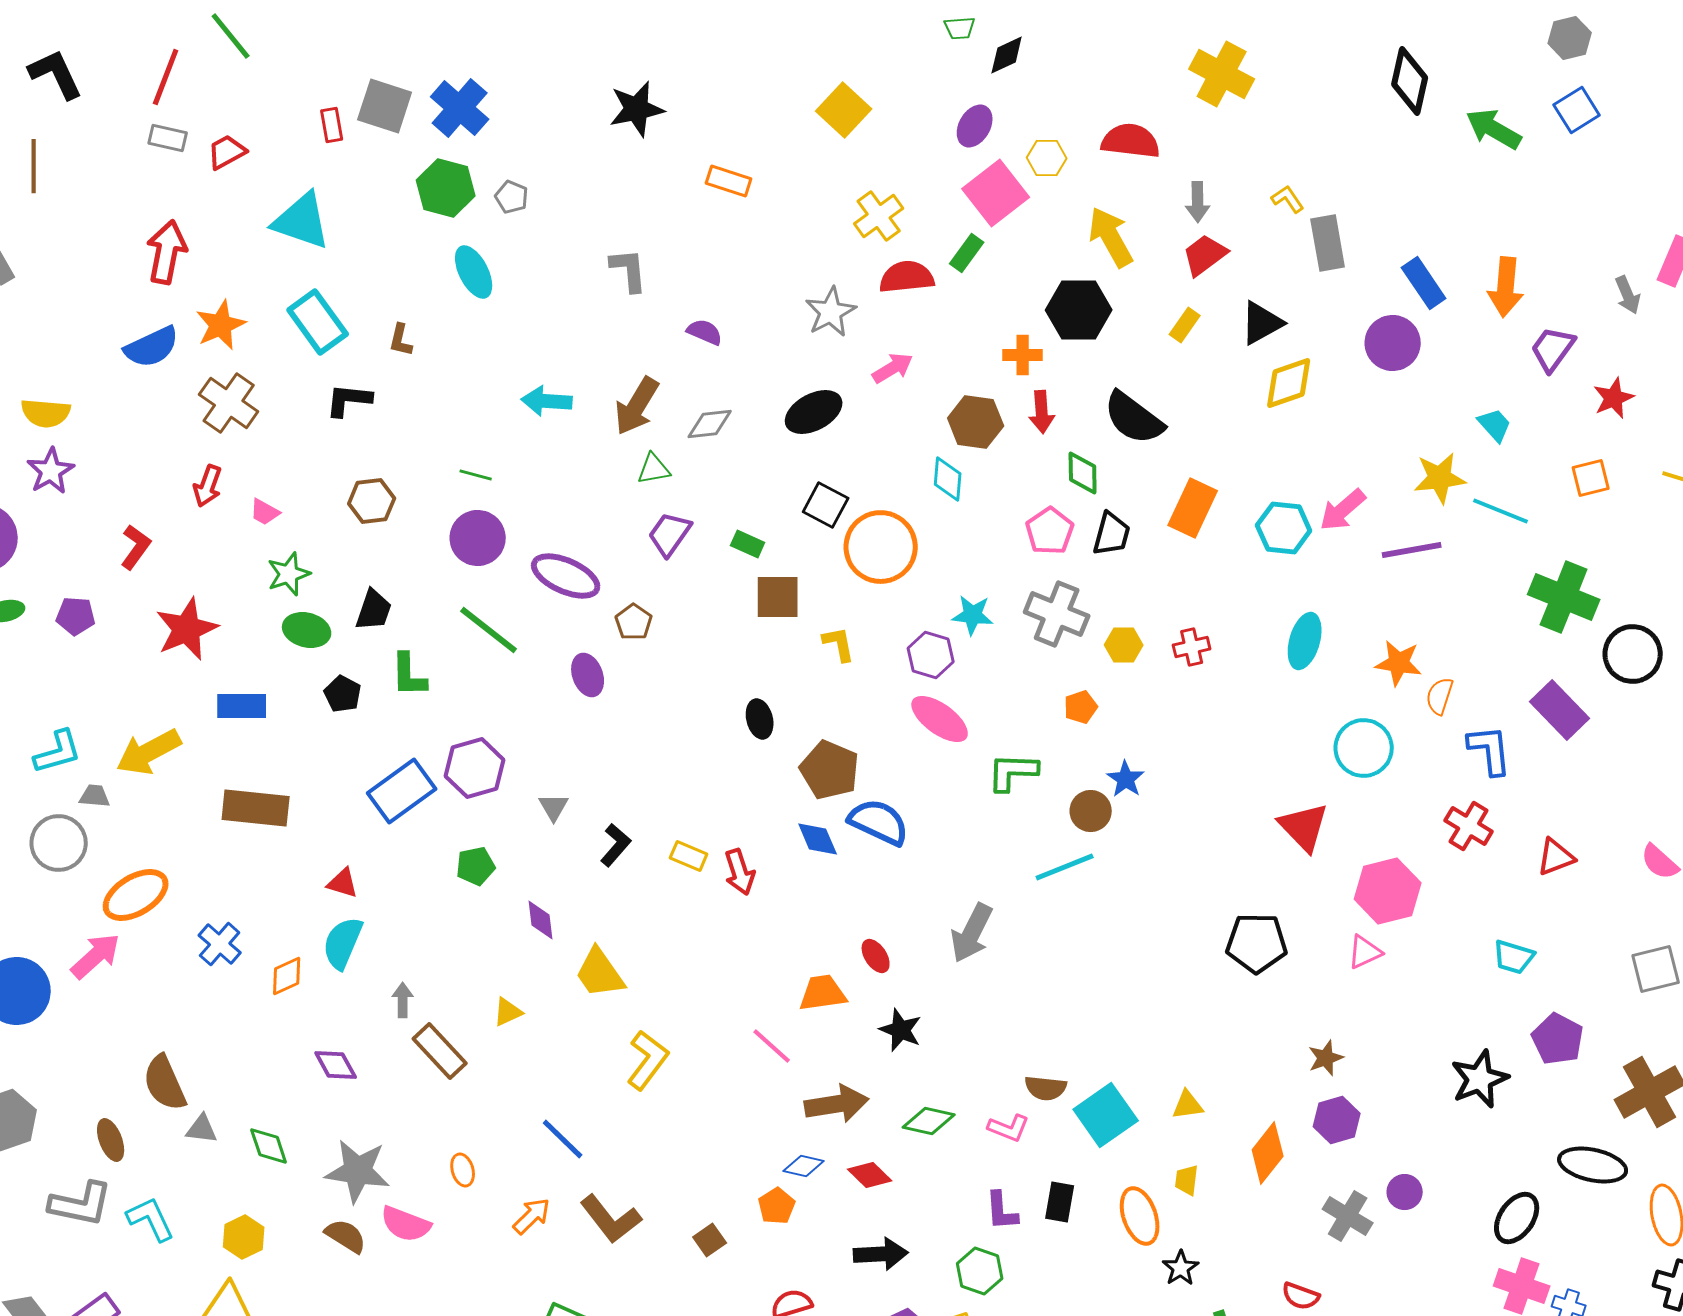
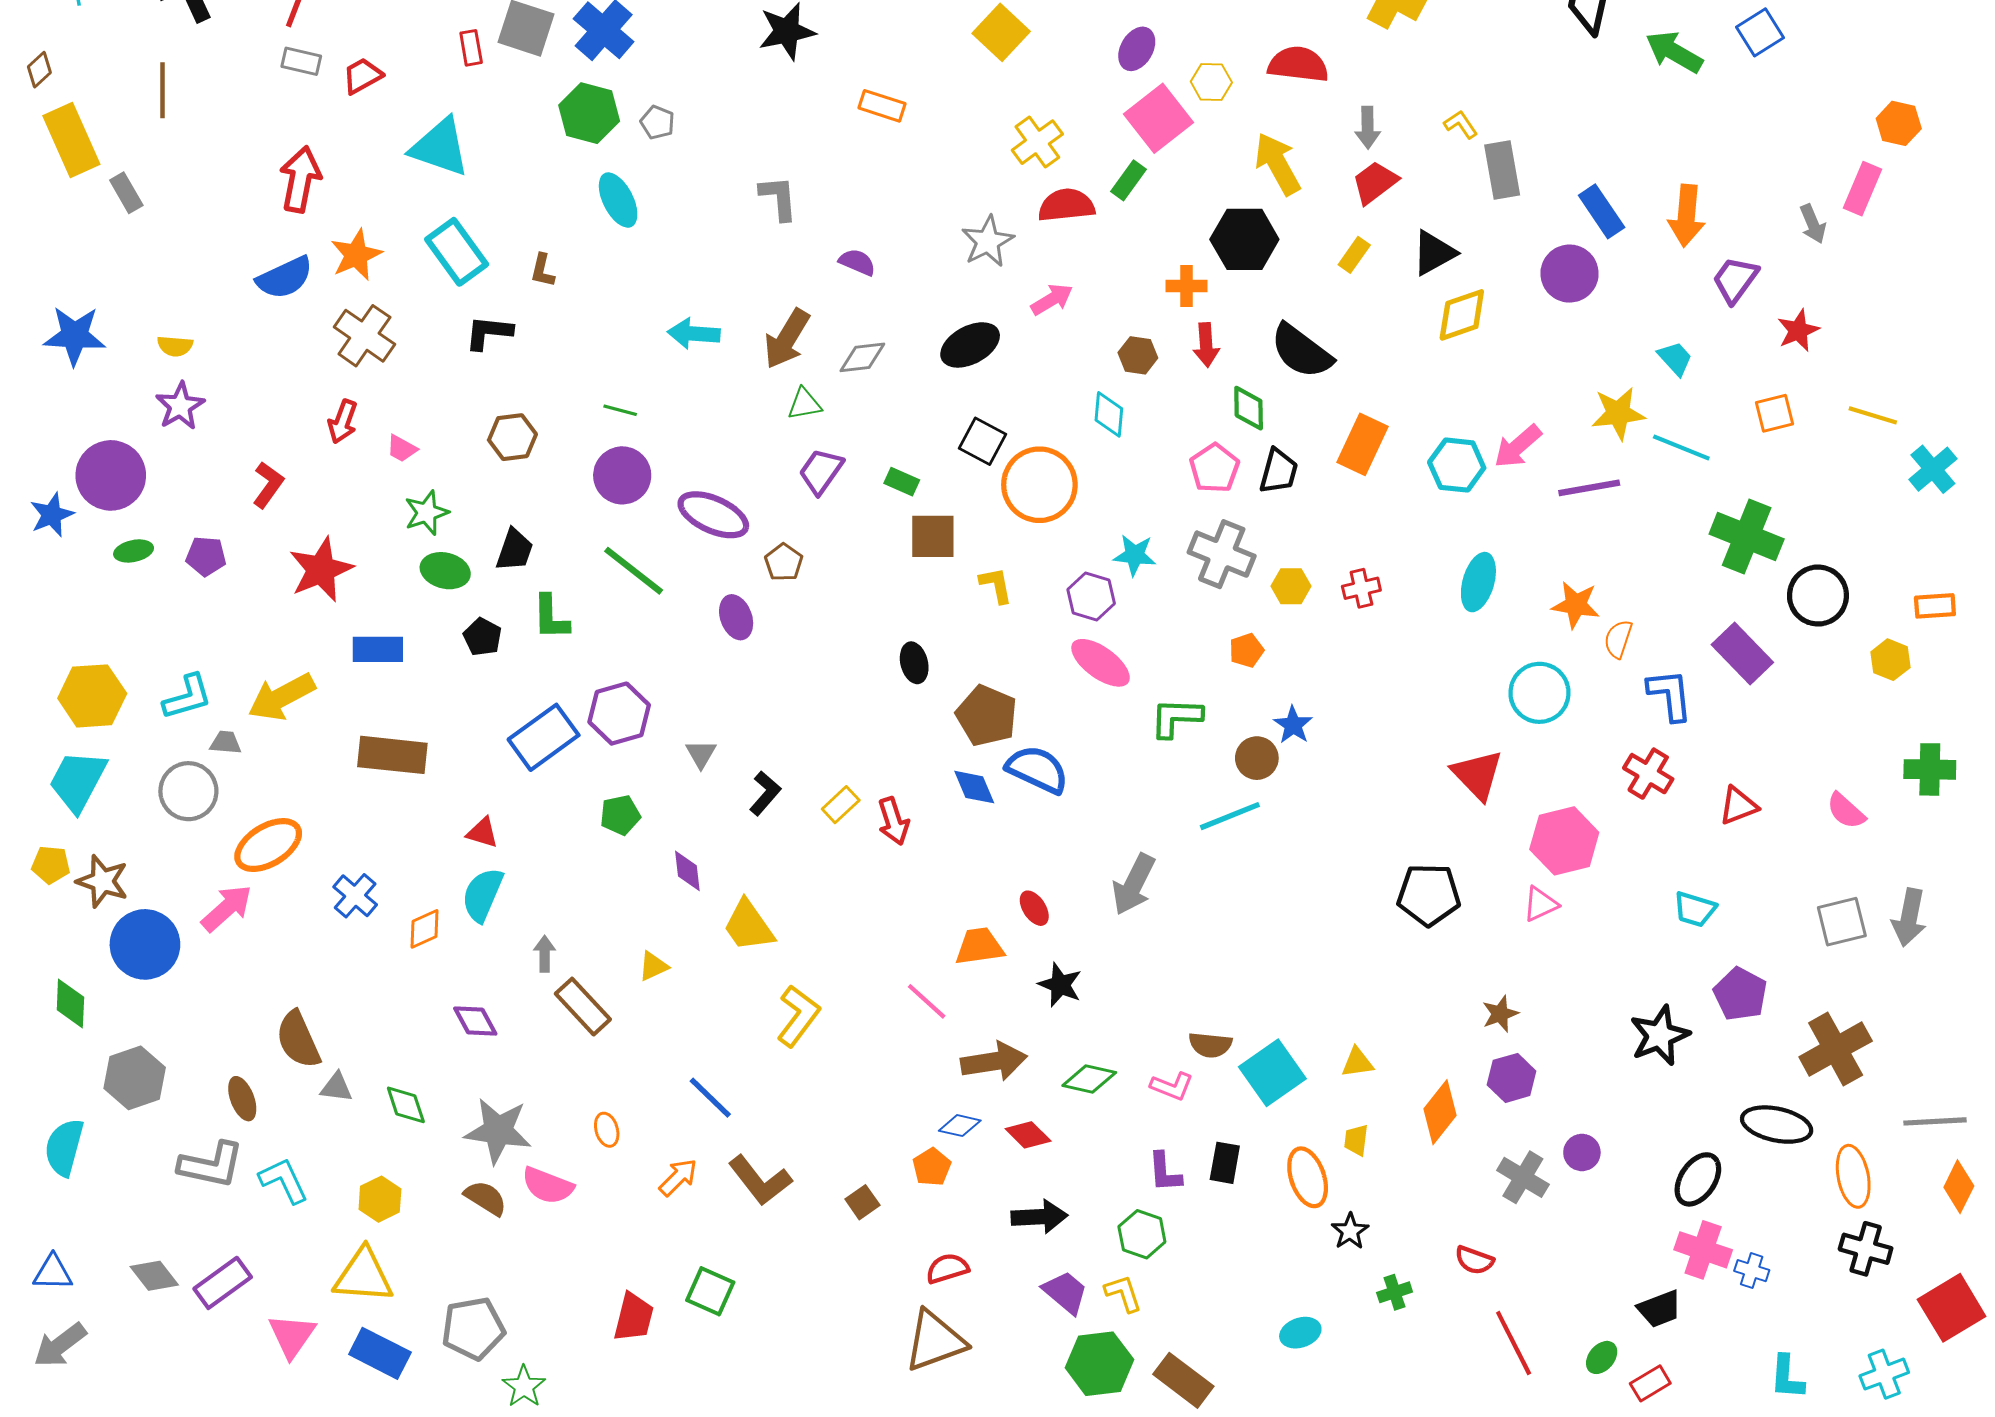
yellow semicircle: (46, 413) -> (175, 346), size x0.7
brown hexagon: (976, 422) -> (1138, 355), size x0.7
yellow rectangle: (689, 856) -> (841, 805), turned -66

